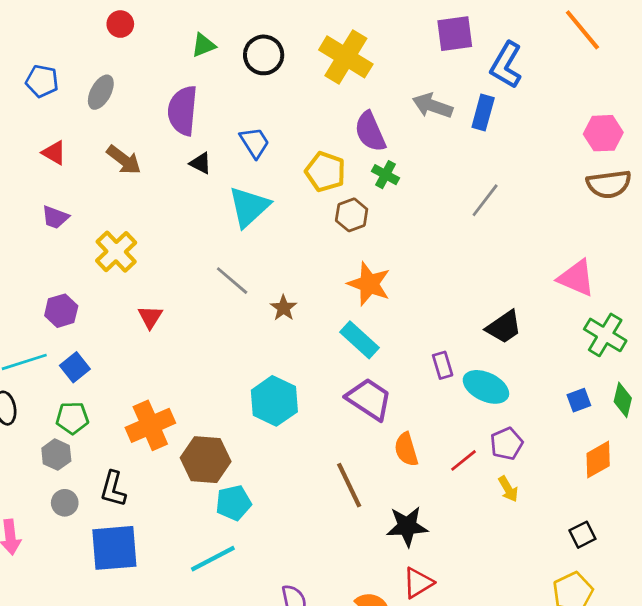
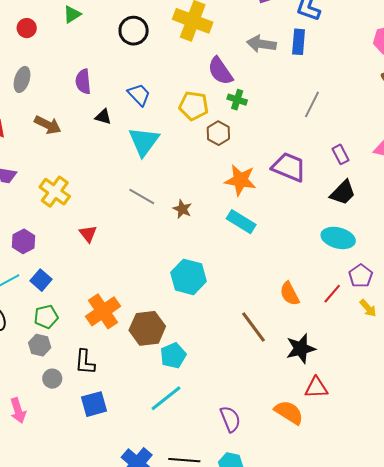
green triangle: (203, 45) -> (72, 14), moved
purple semicircle: (183, 111) -> (83, 82), size x0.7
purple rectangle: (443, 365) -> (341, 154), moved
purple trapezoid: (369, 399) -> (289, 167), moved
blue square: (114, 548) -> (94, 404), size x0.7
red triangle: (418, 583) -> (316, 388), turned 40

